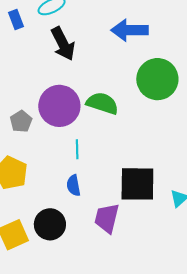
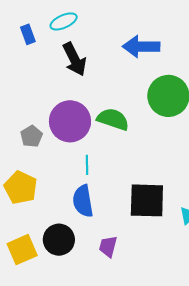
blue semicircle: (73, 185) -> (83, 201), size x1.5
purple trapezoid: (107, 218) -> (108, 246), moved, size x0.7

